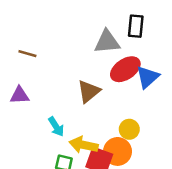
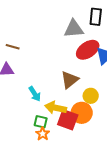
brown line: (27, 54) -> (13, 47), moved
brown triangle: (89, 91) -> (70, 80), moved

